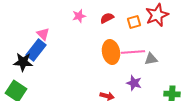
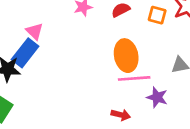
orange square: (134, 22) -> (157, 15), turned 32
pink line: (133, 52) -> (134, 78), moved

